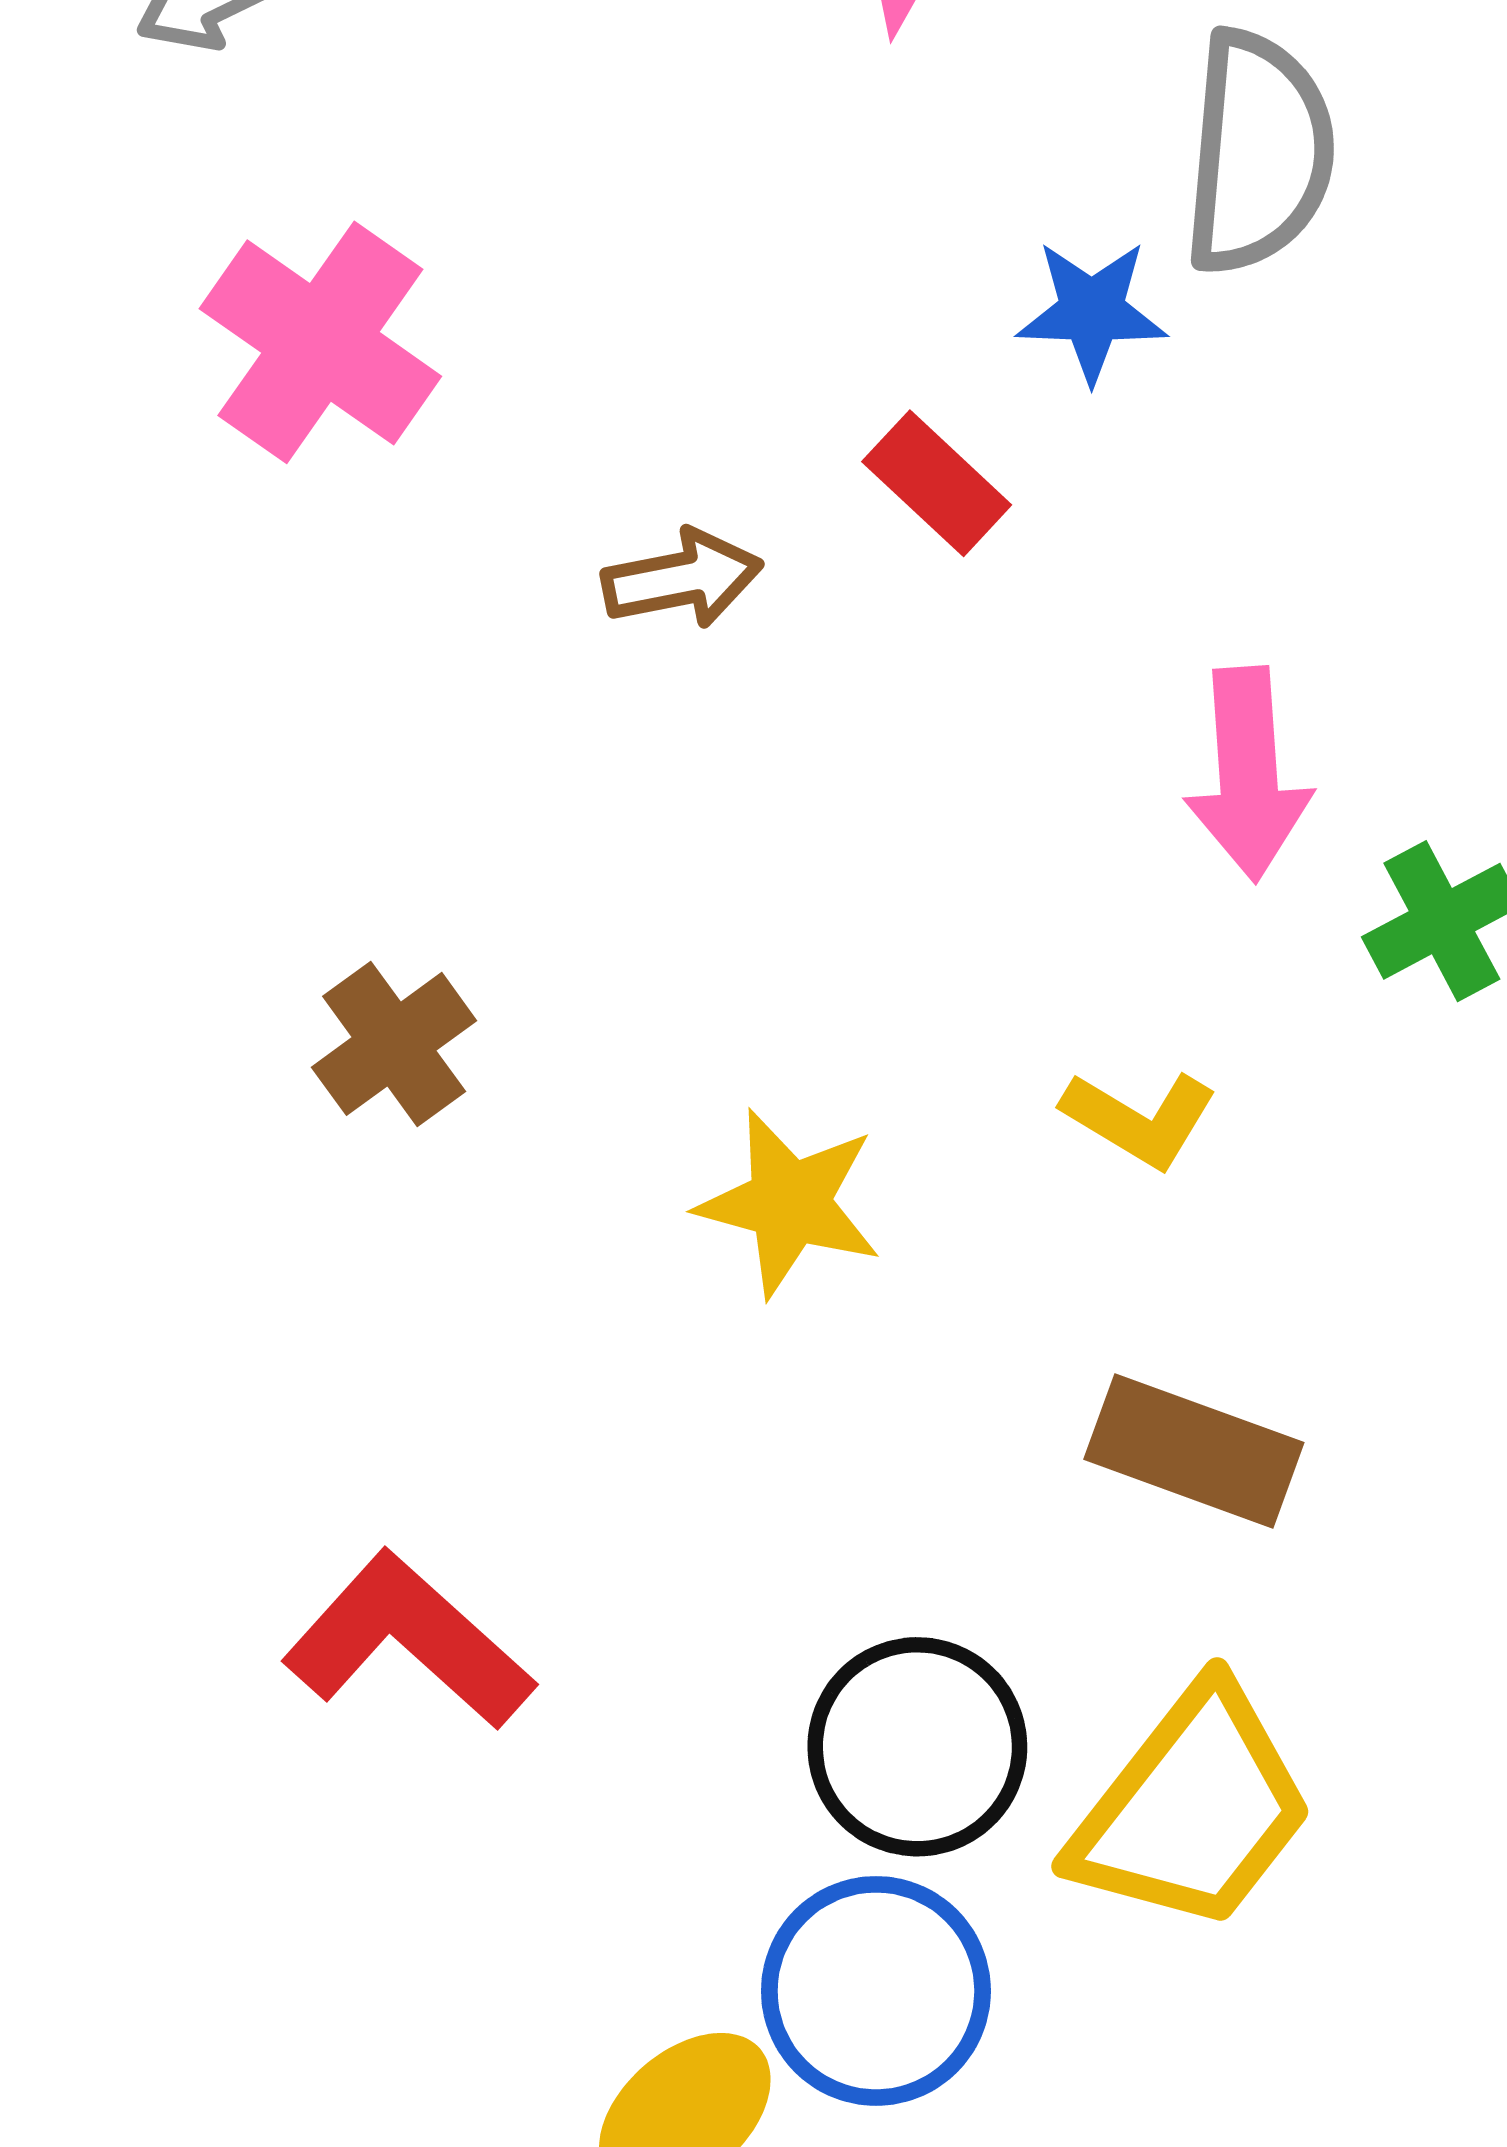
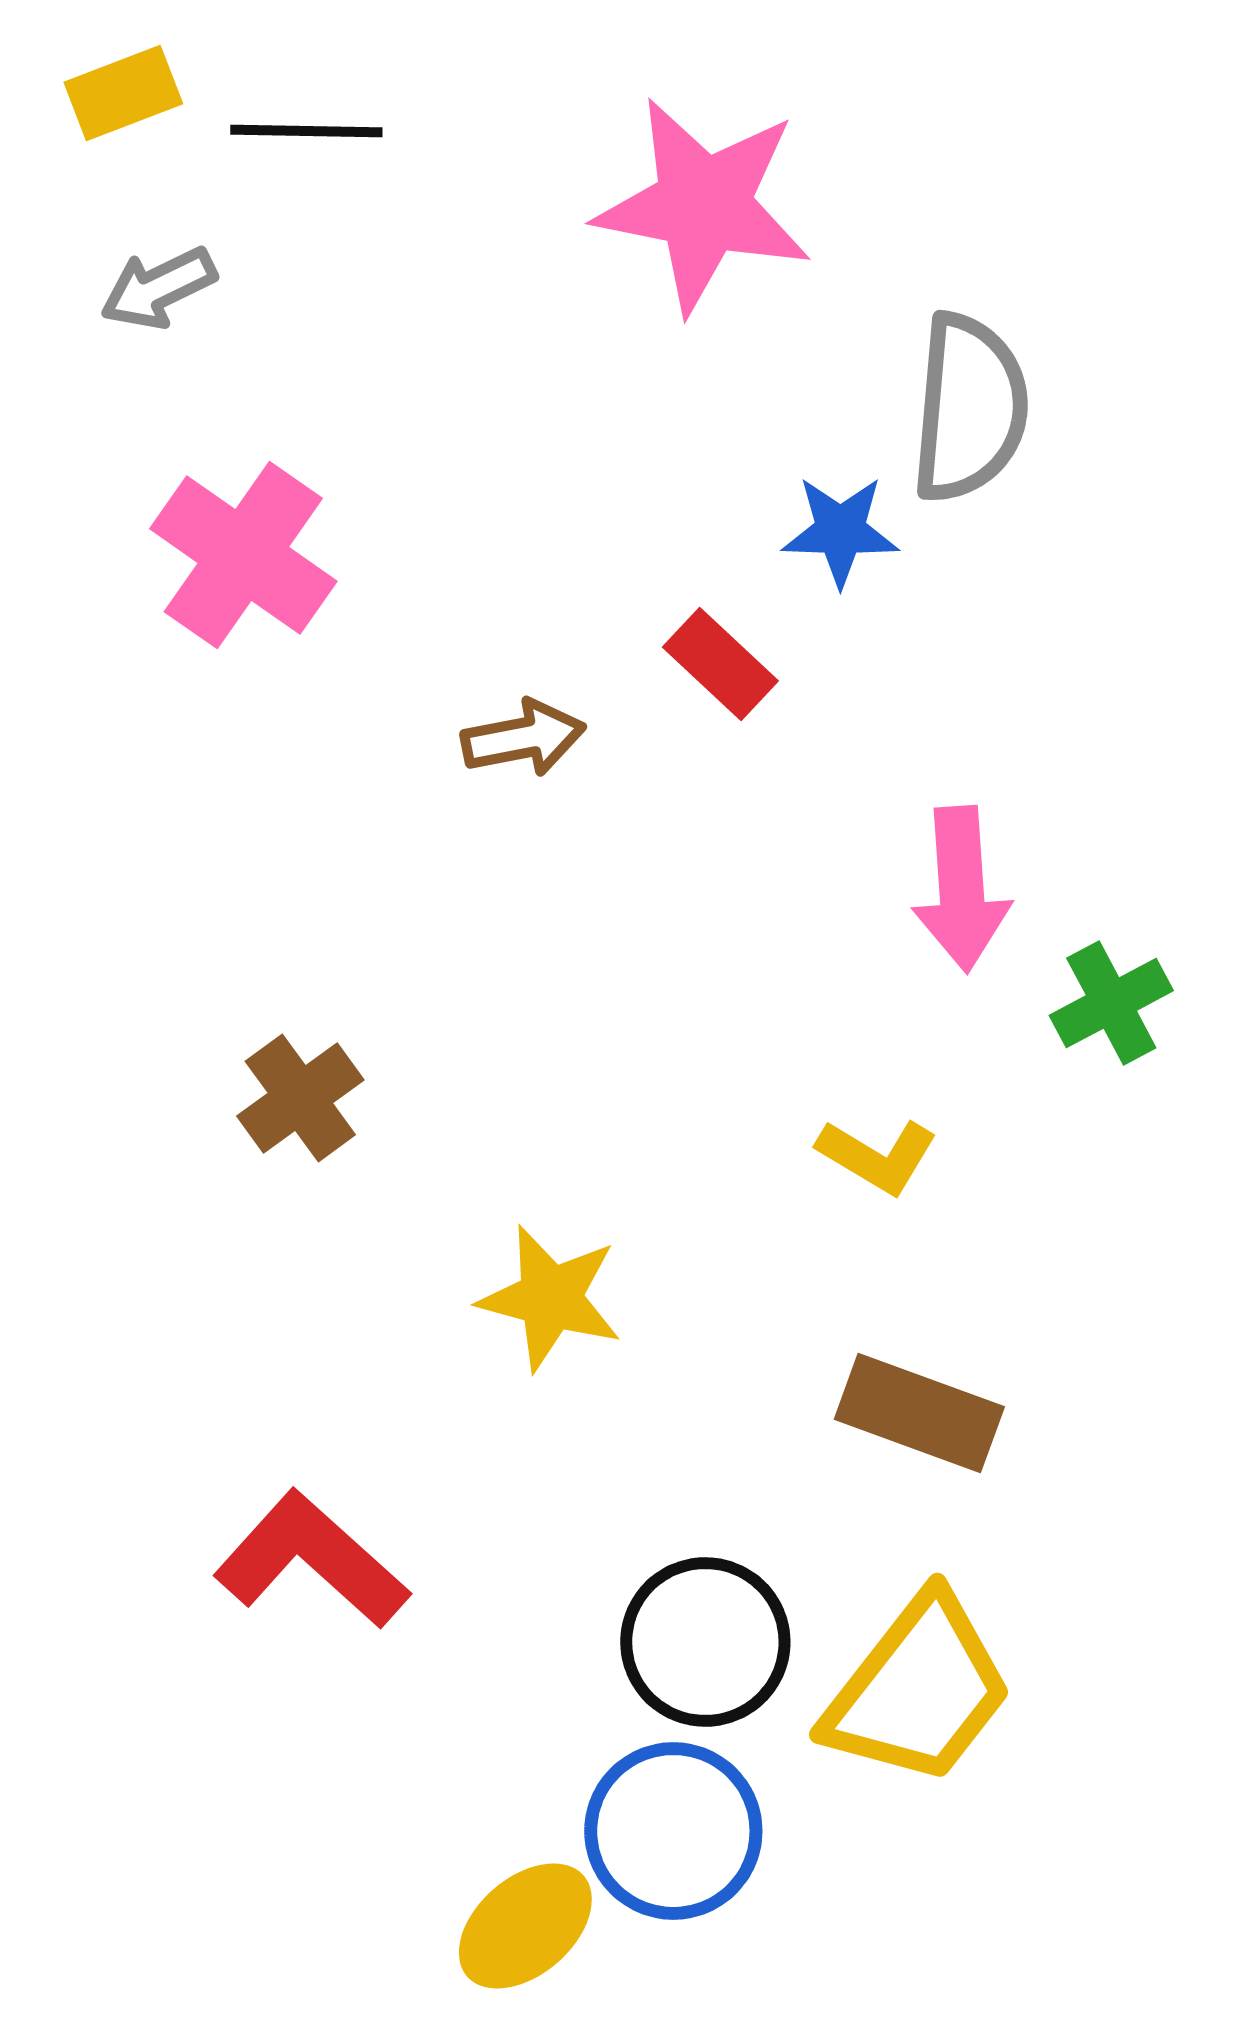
yellow star: (789, 1203) -> (550, 1298), moved

